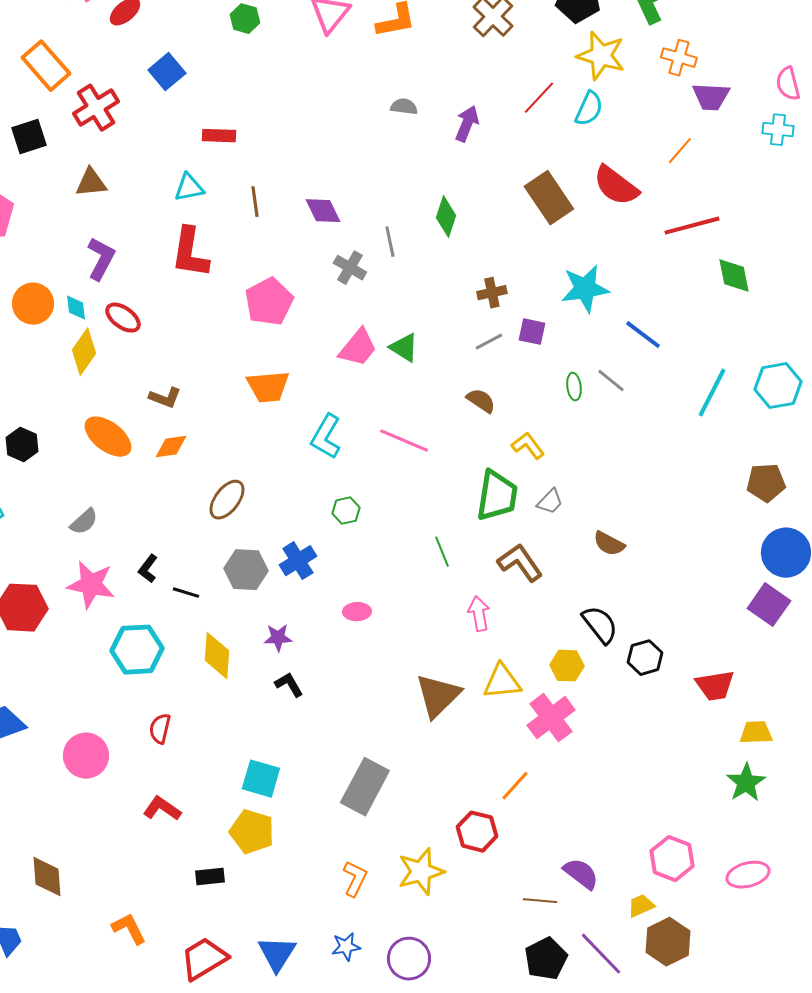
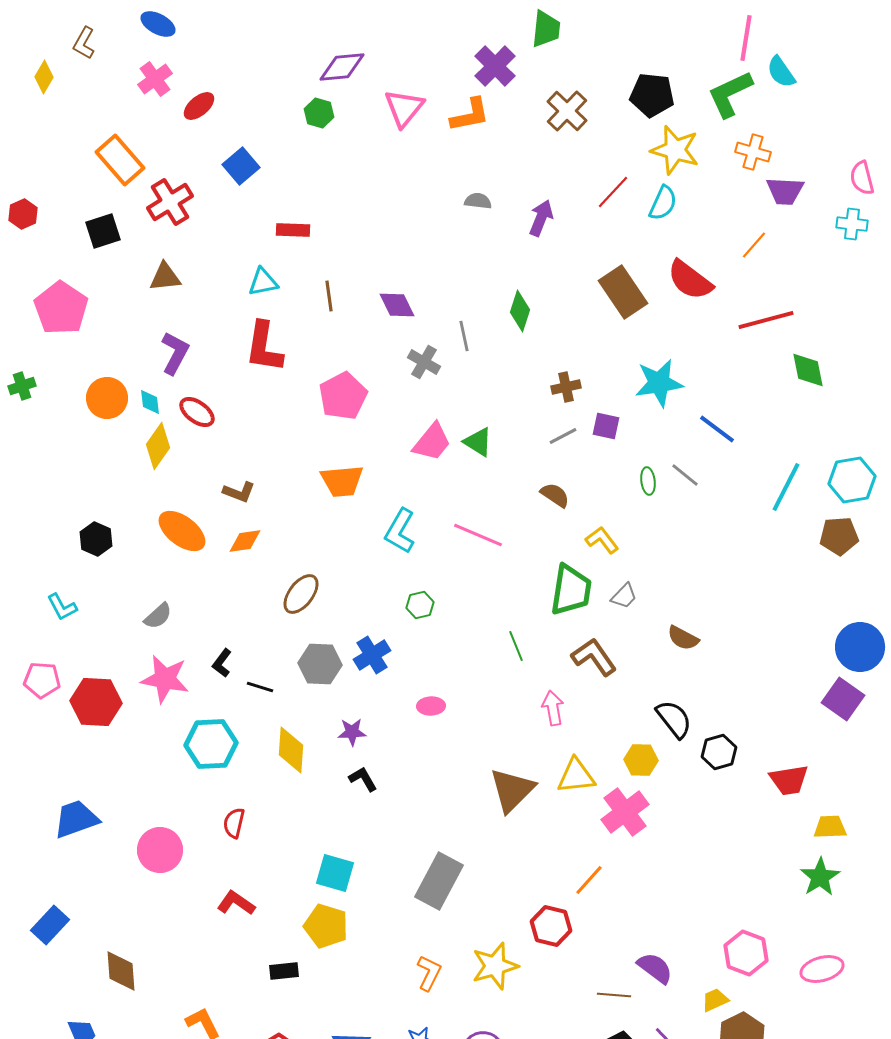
brown pentagon: (766, 483) -> (839, 536), moved

